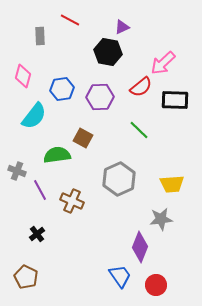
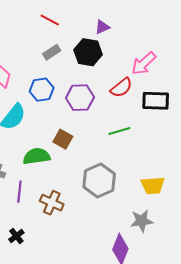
gray rectangle: (40, 36) -> (52, 52), moved, turned 60
green line: (139, 130) -> (119, 131), turned -60
purple line: (40, 190) -> (19, 192), turned 35

